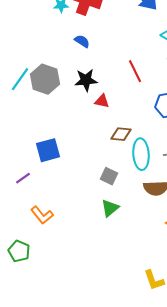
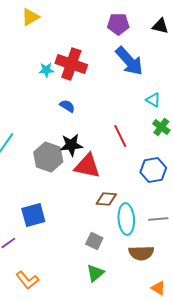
gray hexagon: (45, 79) -> (48, 157), moved
red triangle: (102, 101) -> (87, 166), size x1.8

